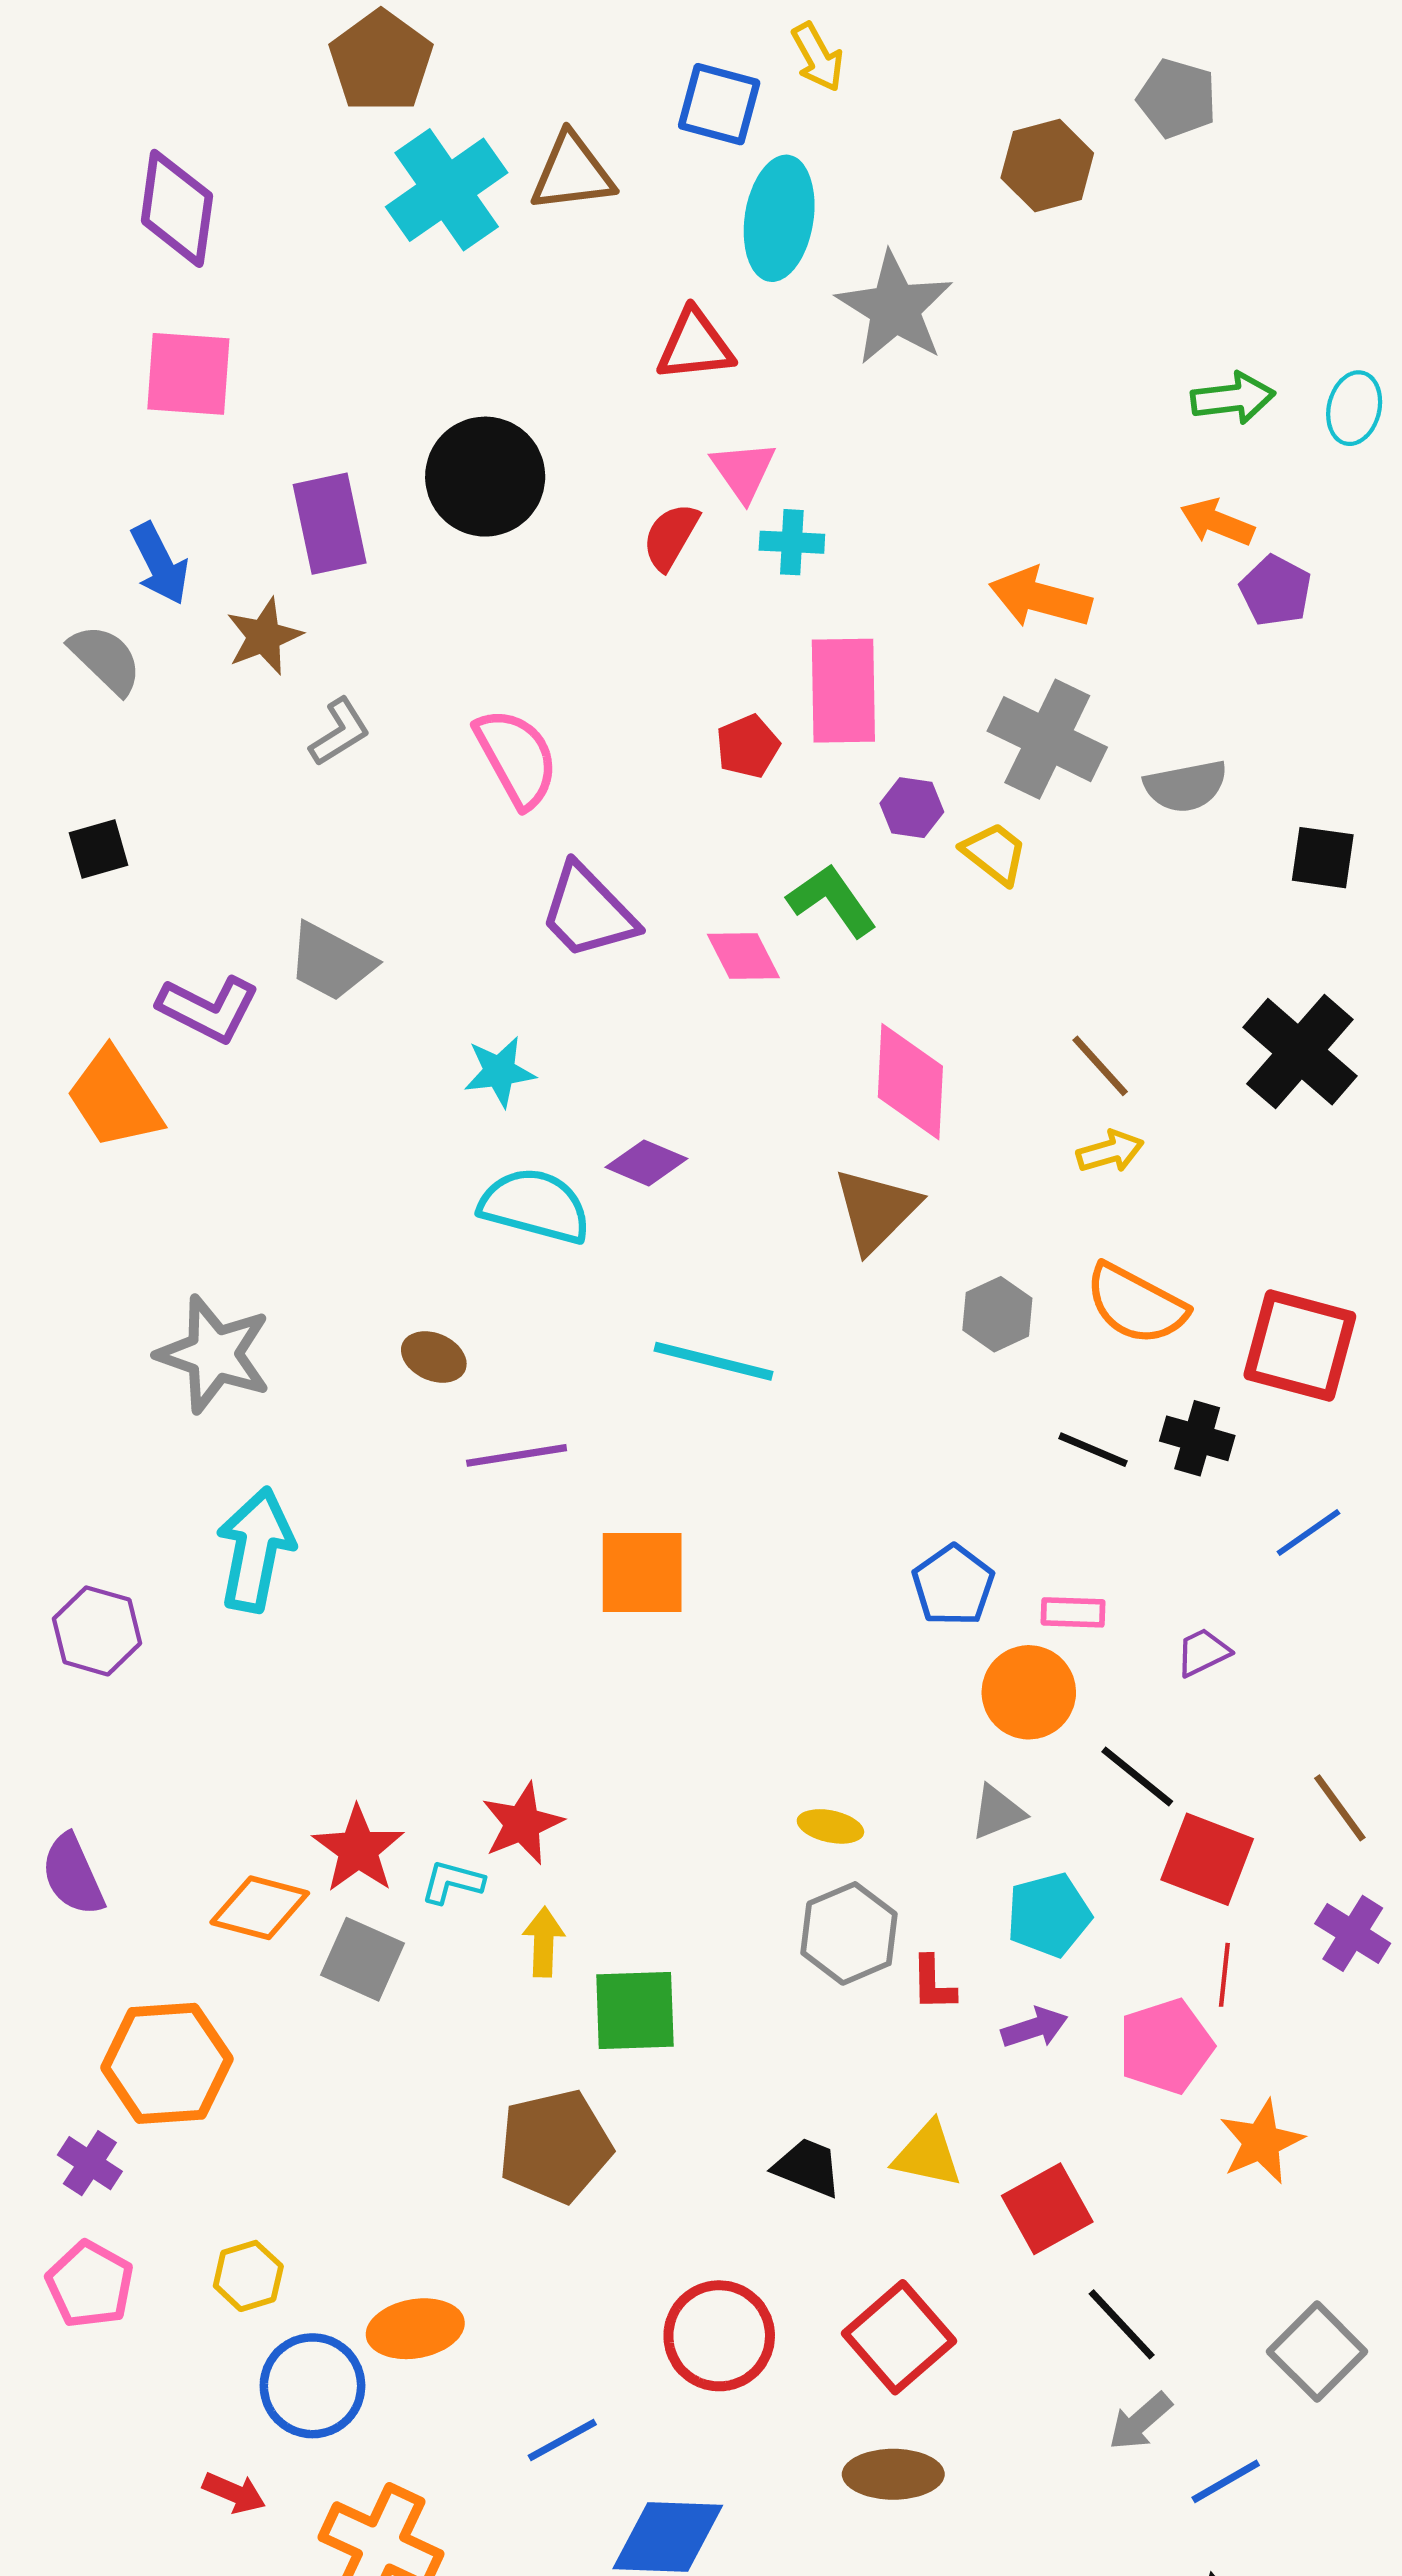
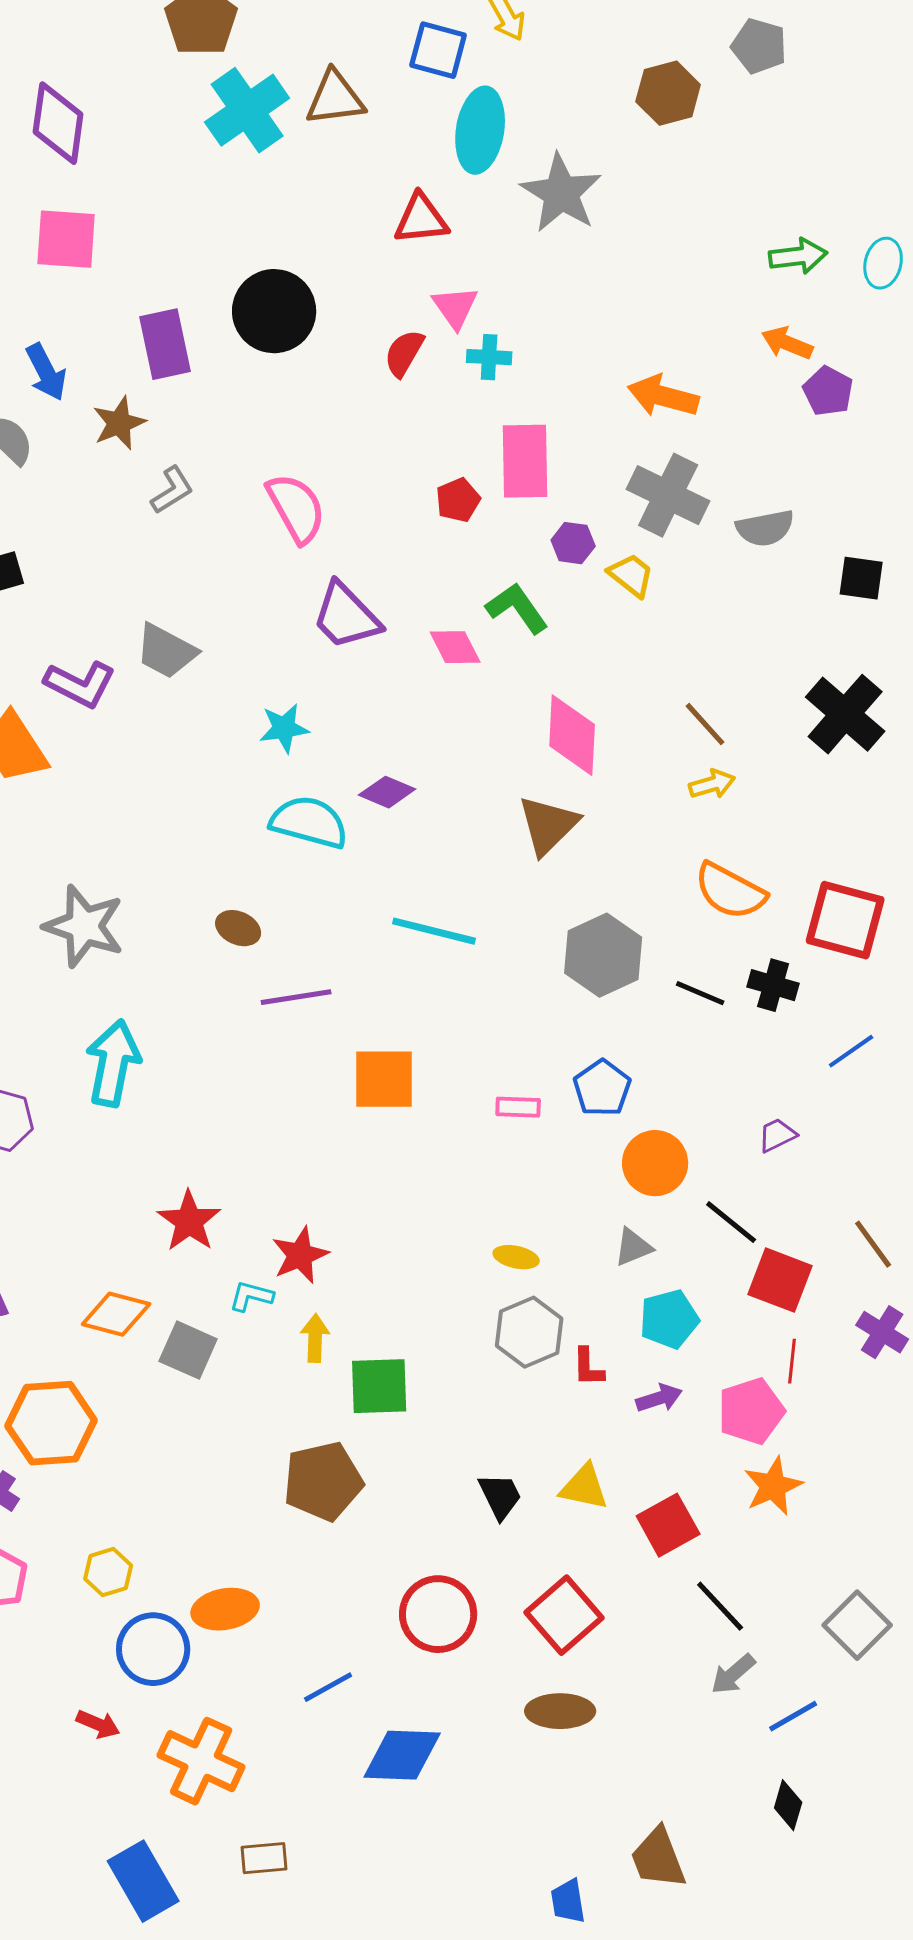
gray hexagon: (997, 1314) -> (603, 955), moved, size x1.6
pink rectangle: (1073, 1612) -> (518, 1107), moved
red star: (358, 1849) -> (189, 1221), moved
orange star: (1261, 2142) -> (773, 1486), moved
black trapezoid: (808, 2167) -> (500, 1496), turned 42

